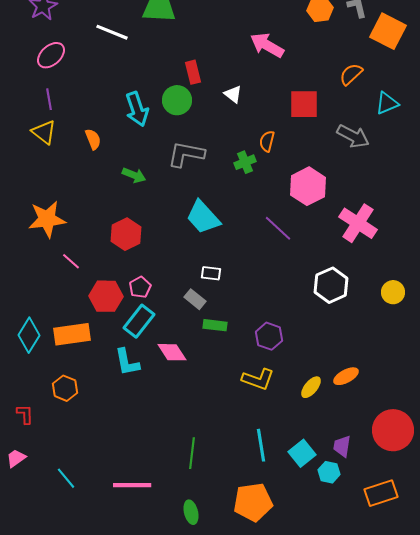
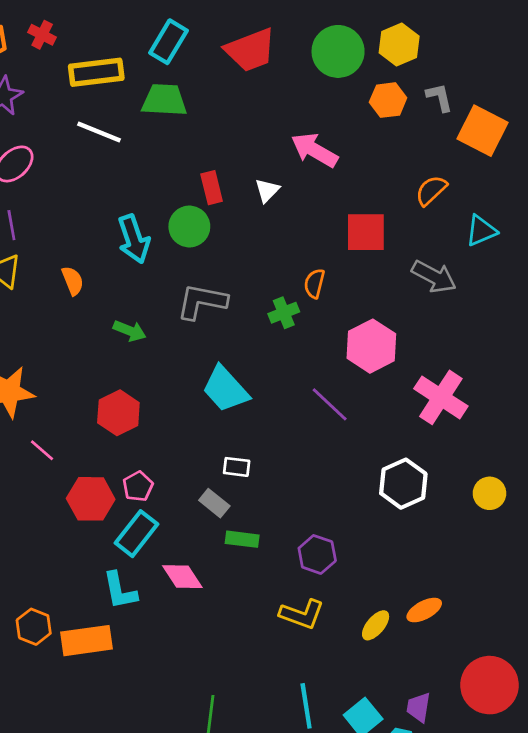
white triangle: (233, 94) -> (267, 190), moved, turned 36
orange rectangle: (72, 334) -> (87, 641), moved

